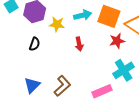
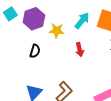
cyan arrow: (83, 15) -> (82, 21), turned -36

